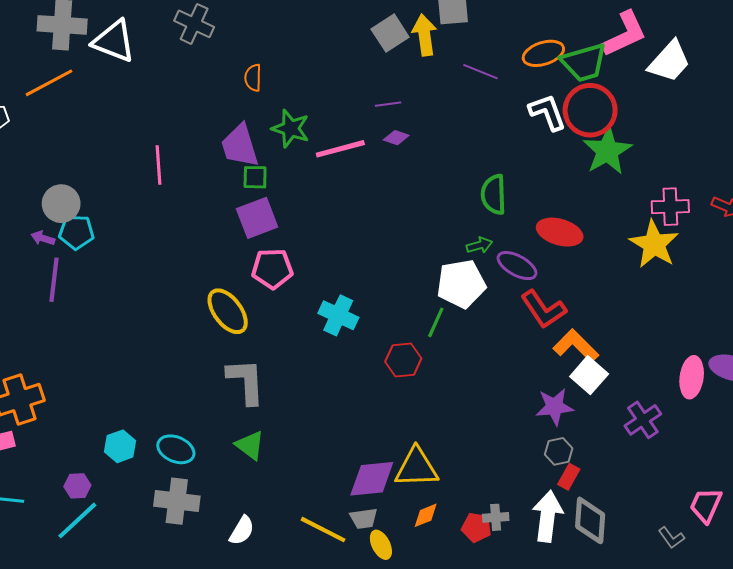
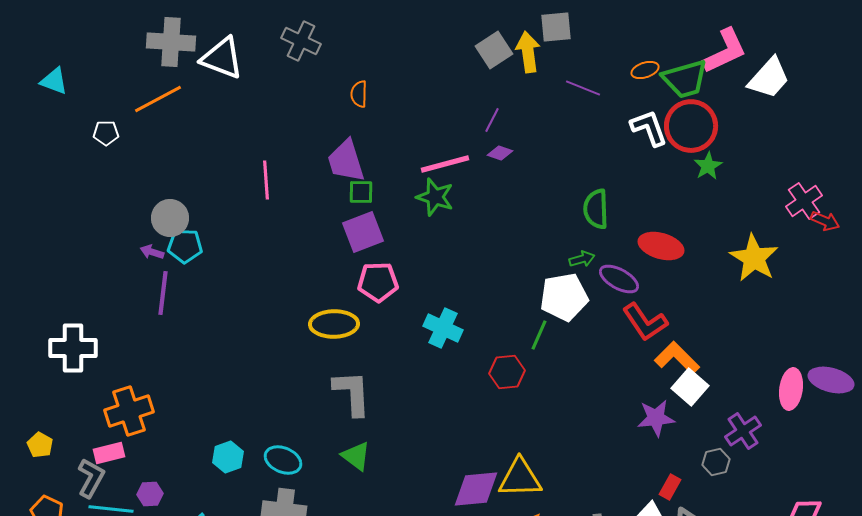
orange ellipse: (543, 53) -> (645, 70), size x0.7
purple line: (388, 104) -> (492, 120), turned -55
green star: (291, 128) -> (435, 197), moved
green star: (607, 151) -> (708, 166), size x0.6
pink cross: (670, 207) -> (804, 201), moved, turned -33
yellow ellipse: (228, 311) -> (334, 324), turned -54
gray hexagon: (559, 451) -> (716, 462), moved
purple hexagon: (77, 486) -> (150, 494), moved

